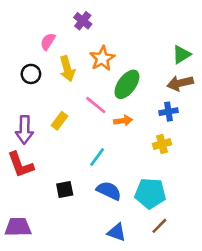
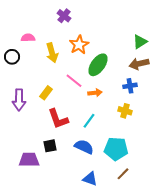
pink semicircle: (48, 42) -> (28, 38), moved, turned 56
black circle: (31, 74) -> (12, 57), moved
yellow cross: (162, 144) -> (125, 111), turned 32
cyan line: (97, 157) -> (89, 121), moved
red L-shape: (21, 165) -> (58, 119), moved
purple trapezoid: (18, 227) -> (29, 160), moved

